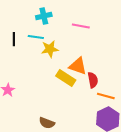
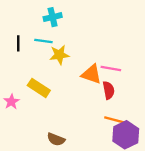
pink line: (81, 26) -> (111, 69), moved
yellow rectangle: (66, 78) -> (39, 88), moved
orange line: (106, 96) -> (114, 120), moved

